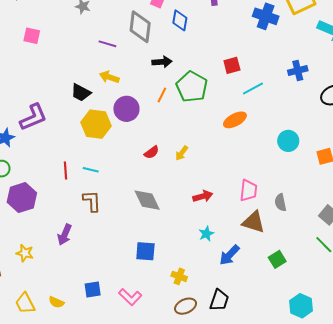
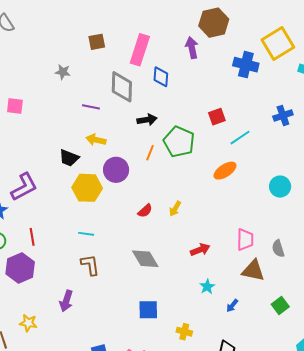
red line: (66, 170) -> (32, 237), moved
blue arrow: (229, 255) -> (232, 306), size x0.6

